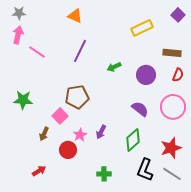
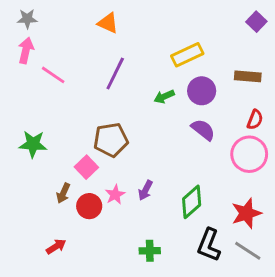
yellow rectangle: (142, 28) -> (187, 55), moved
purple circle: (146, 75) -> (202, 91), moved
red semicircle: (178, 75) -> (255, 120), moved
purple semicircle: (140, 109) -> (203, 130), moved
red circle: (68, 150) -> (89, 206), moved

